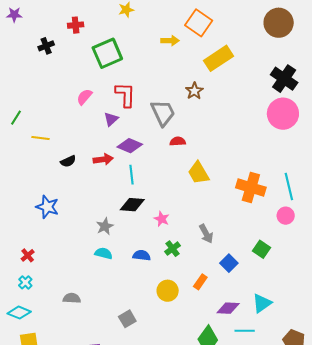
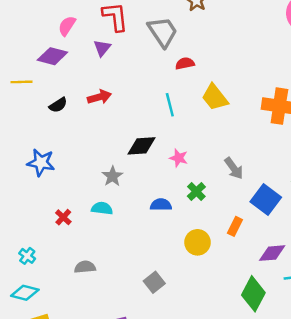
purple diamond: (130, 146) -> (52, 56), moved
cyan line: (132, 175) -> (170, 105), moved
cyan semicircle: (104, 253) -> (102, 208), moved
red cross: (28, 255) -> (63, 217), moved
blue square: (229, 263) -> (266, 199), size x1.4

